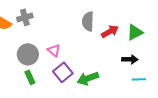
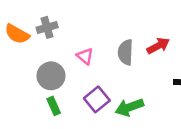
gray semicircle: (88, 21) -> (126, 52), moved
pink triangle: (54, 50) -> (85, 56), moved

